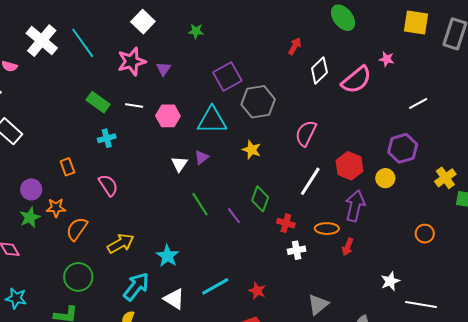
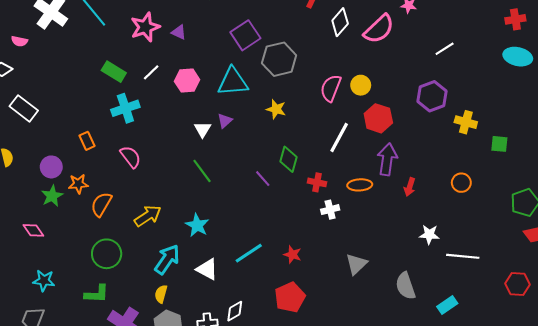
purple triangle: (163, 69) -> (179, 32), turned -35
white line: (134, 106) -> (151, 72), turned -48
cyan cross: (107, 138) -> (125, 108), size x1.5
yellow circle: (385, 178) -> (361, 85), moved
yellow cross: (445, 178) -> (466, 122), moved, turned -35
green line: (200, 204) -> (202, 171), moved
red arrow: (348, 247) -> (410, 187), moved
white star: (390, 281) -> (429, 235), turned 30

